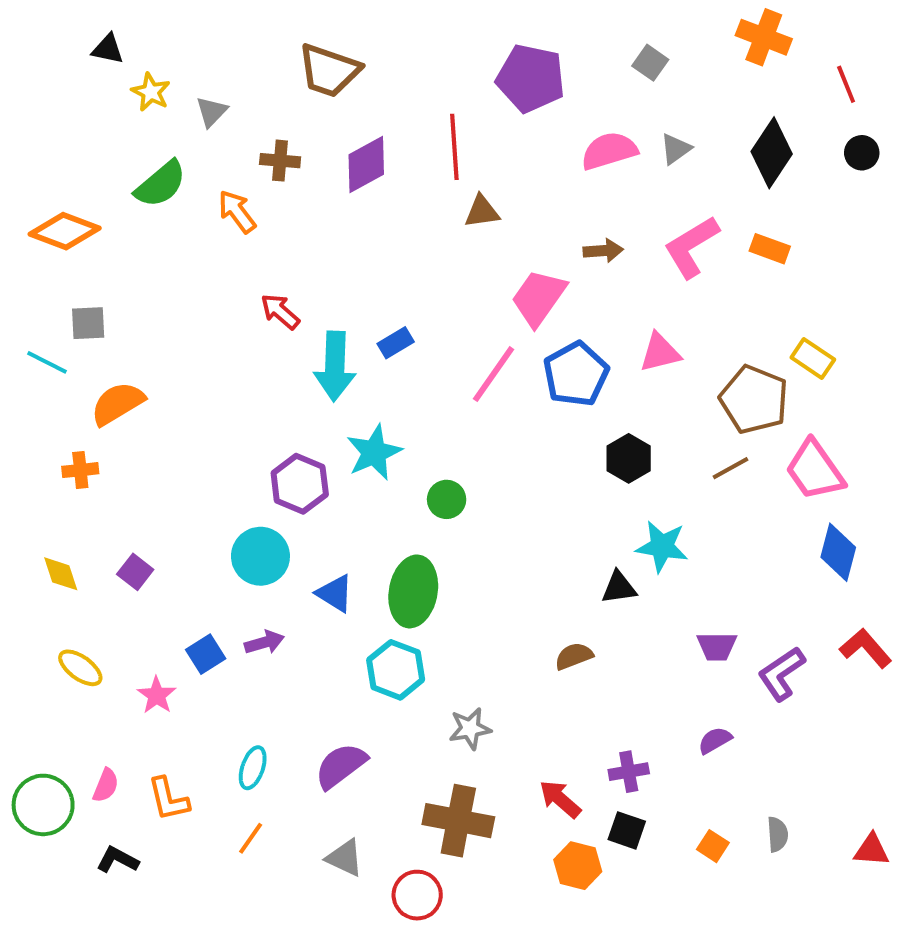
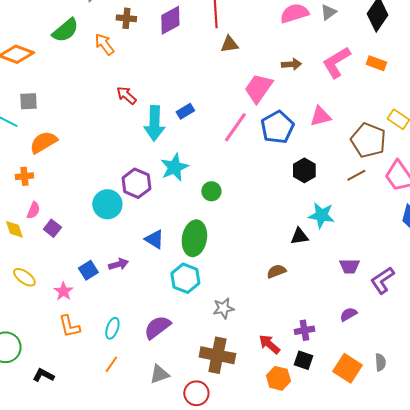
cyan circle: (260, 556) -> (107, 204), moved
pink semicircle: (106, 785) -> (33, 210), moved
orange L-shape: (168, 799) -> (69, 326), moved
orange square: (713, 846) -> (347, 368), size x1.8
gray triangle: (345, 858) -> (159, 374), turned -45

